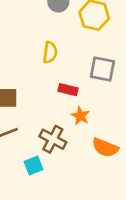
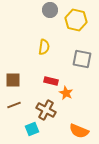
red rectangle: (68, 90) -> (51, 81), moved
orange semicircle: (105, 148) -> (79, 131), moved

